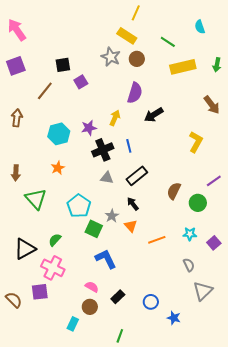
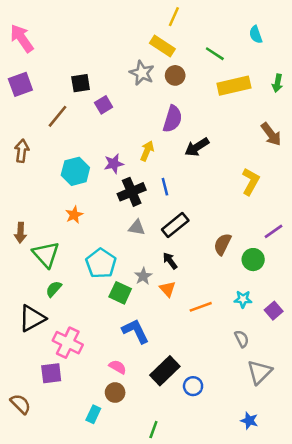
brown arrow: (16, 173) -> (20, 233), moved
green semicircle: (55, 240) -> (54, 289), moved
black rectangle: (118, 297) -> (165, 371), moved, size x1.6
brown semicircle: (14, 300) -> (20, 404), moved
blue star: (174, 318) -> (249, 421), moved

